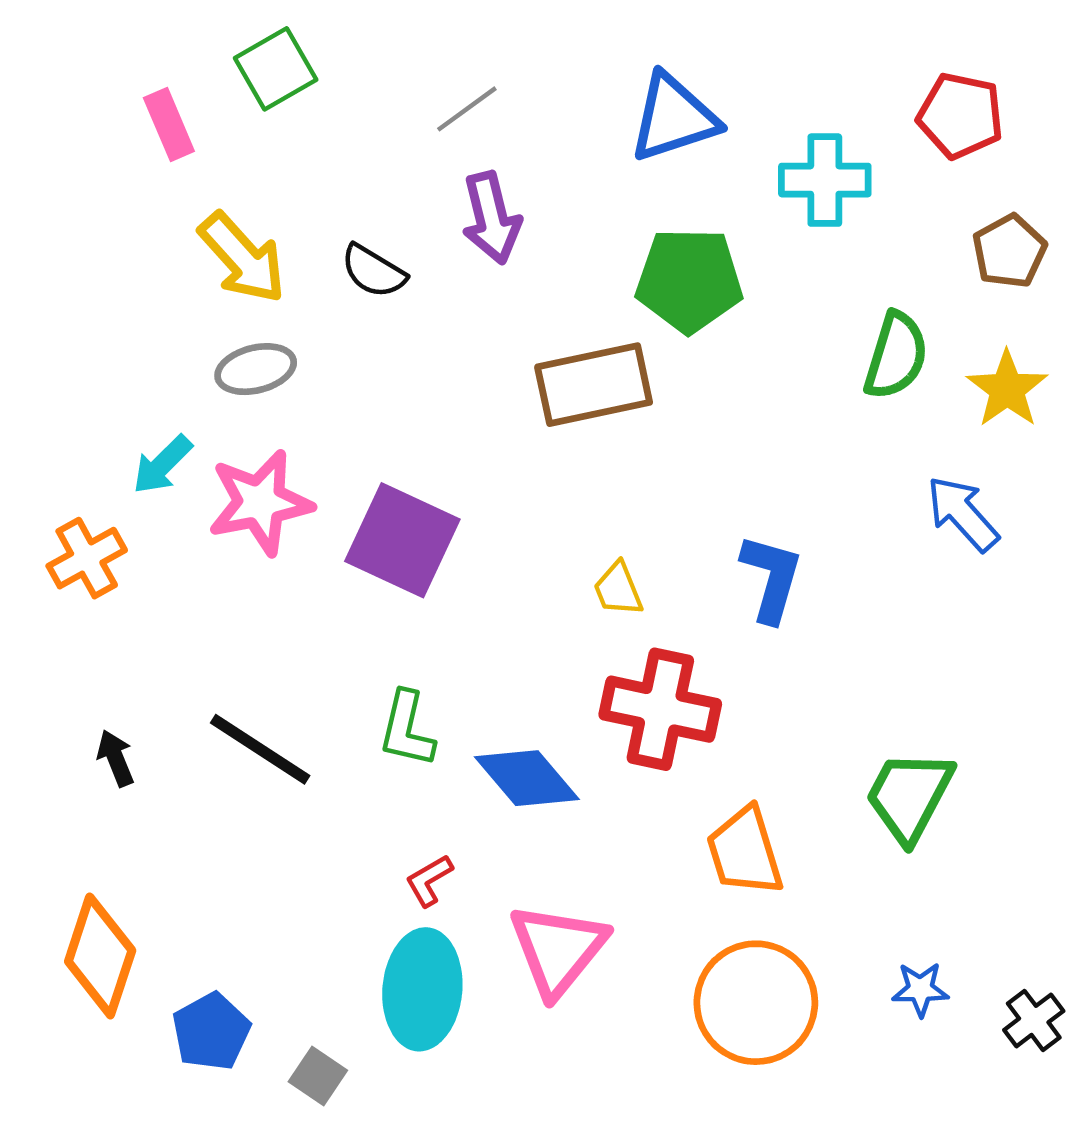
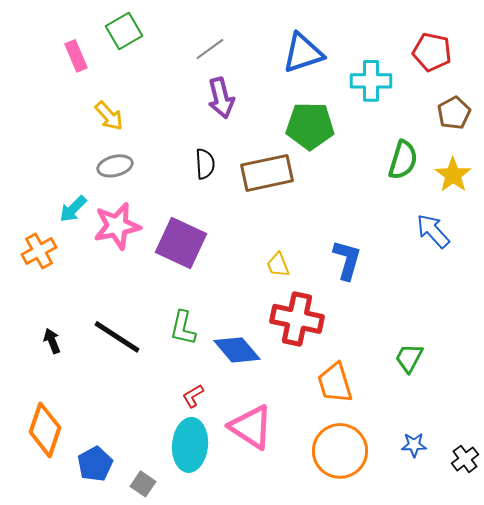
yellow arrow: (242, 258) -> (109, 116), size x0.7
black semicircle: (373, 271) -> (205, 164), moved, turned -124
green trapezoid: (909, 796) -> (409, 358), size x0.7
pink triangle: (558, 949) -> (251, 427), turned -36

